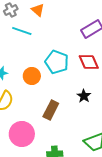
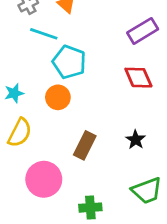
cyan pentagon: (57, 62) -> (69, 62), moved
black star: (84, 96) -> (136, 140), moved

